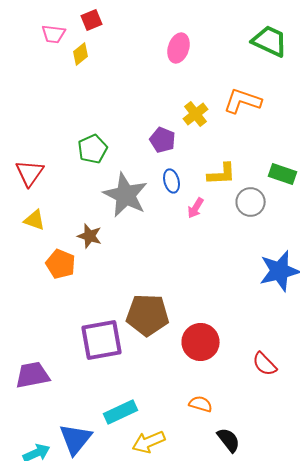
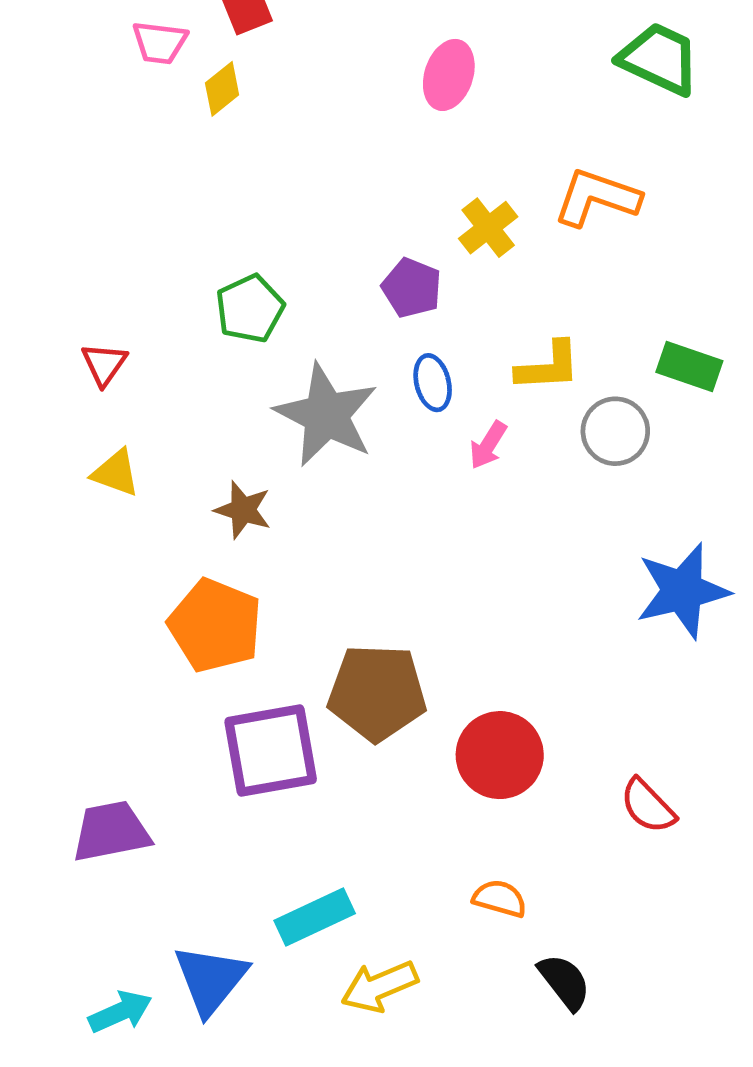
red triangle: (30, 173) -> (104, 364), size x0.7
orange pentagon: (61, 264) -> (215, 626), moved, size x1.4

